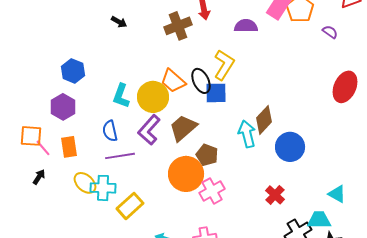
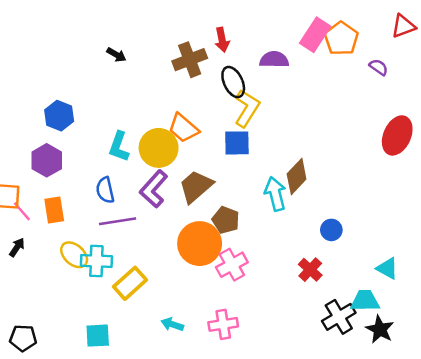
black ellipse: (201, 81) -> (233, 82), moved
blue circle: (290, 147) -> (331, 230), moved, size x0.6

